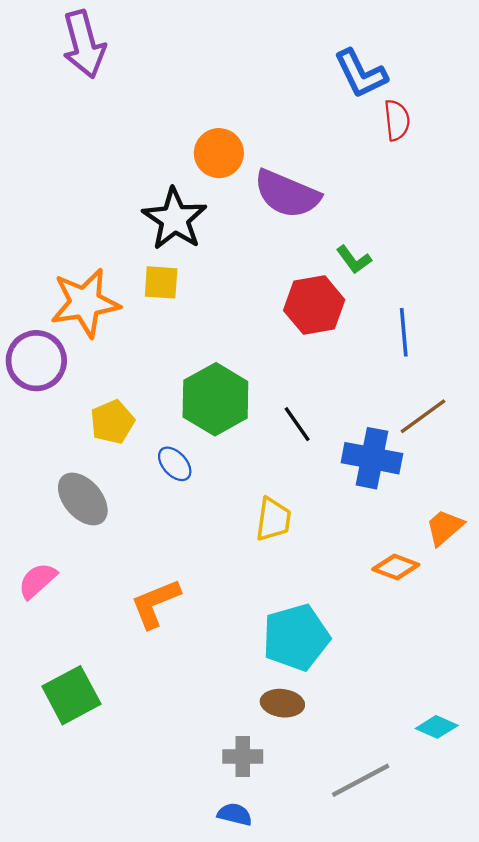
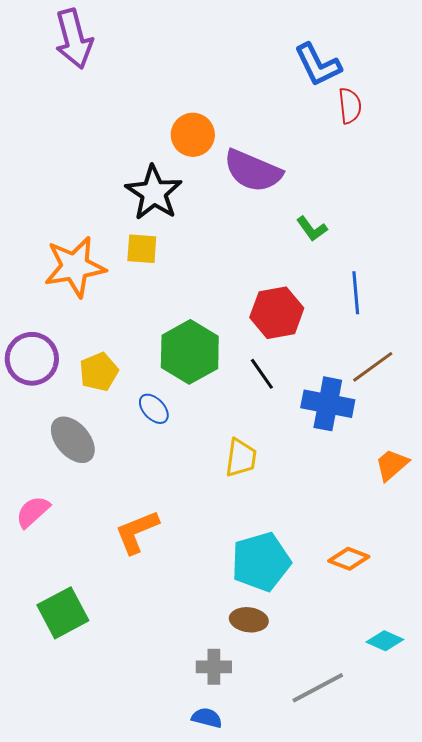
red hexagon: (314, 305) -> (277, 313), moved
purple circle: (36, 361) -> (32, 359), moved
orange diamond: (396, 567) -> (349, 559), moved

